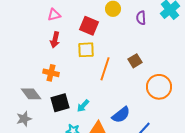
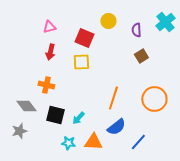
brown square: (135, 61) -> (141, 56), moved
orange line: (105, 69) -> (113, 98), moved
black square: (60, 103) -> (55, 115), turned 30

